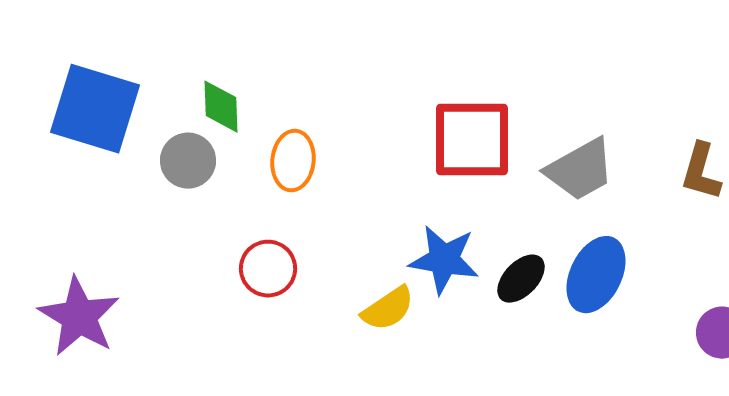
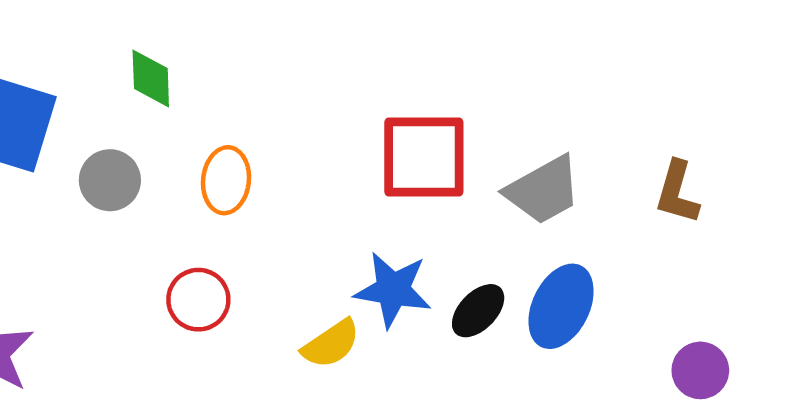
green diamond: (221, 107) -> (151, 79), moved

